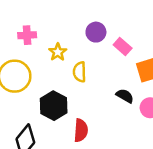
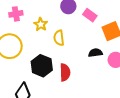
black semicircle: (125, 96) -> (95, 53), turned -32
red semicircle: (81, 130) -> (65, 72), moved

